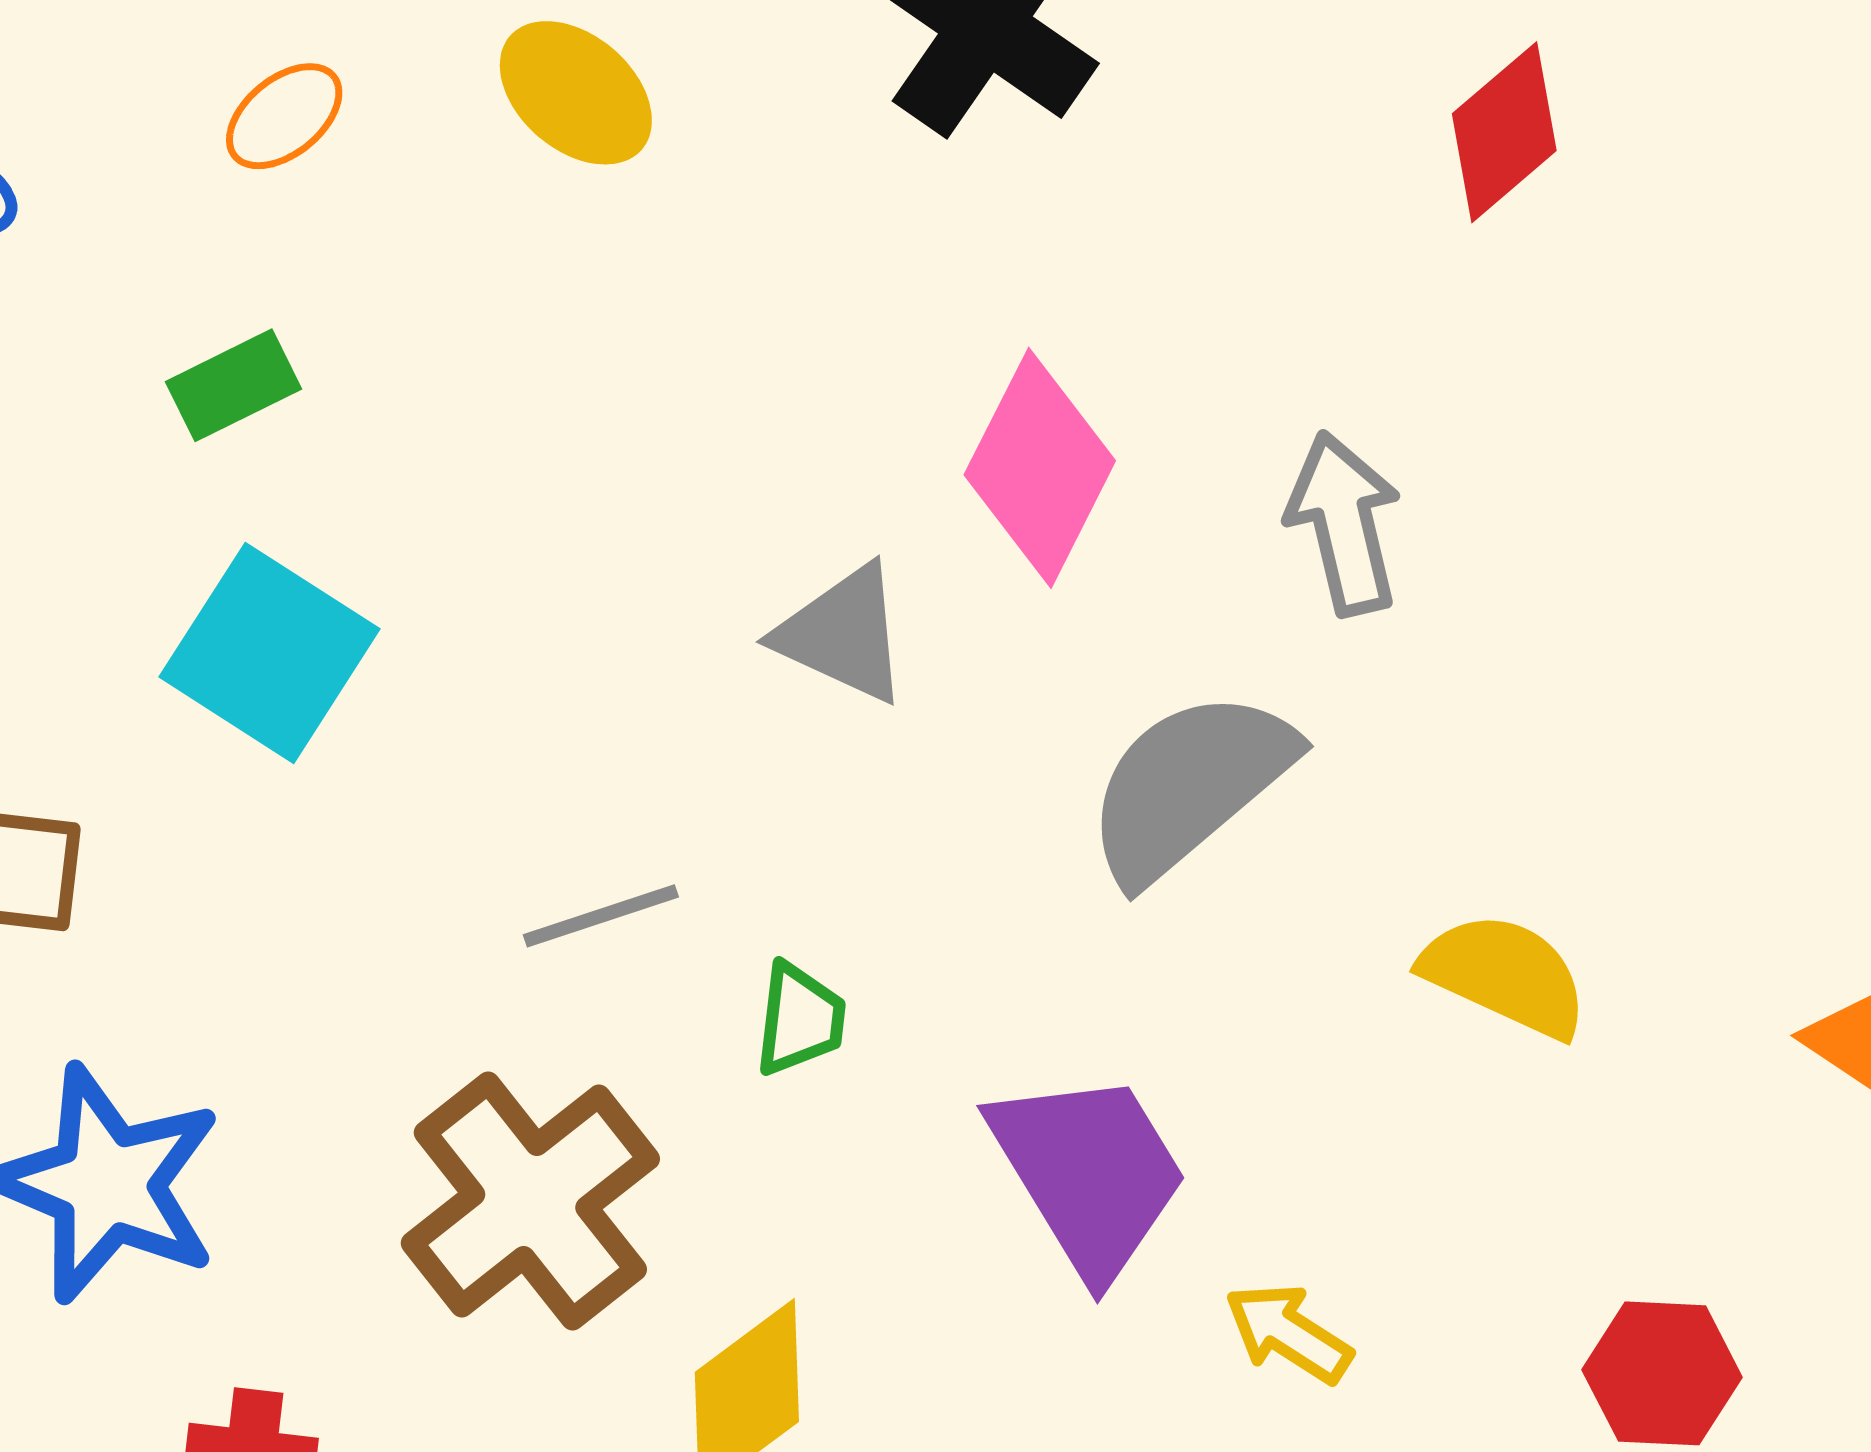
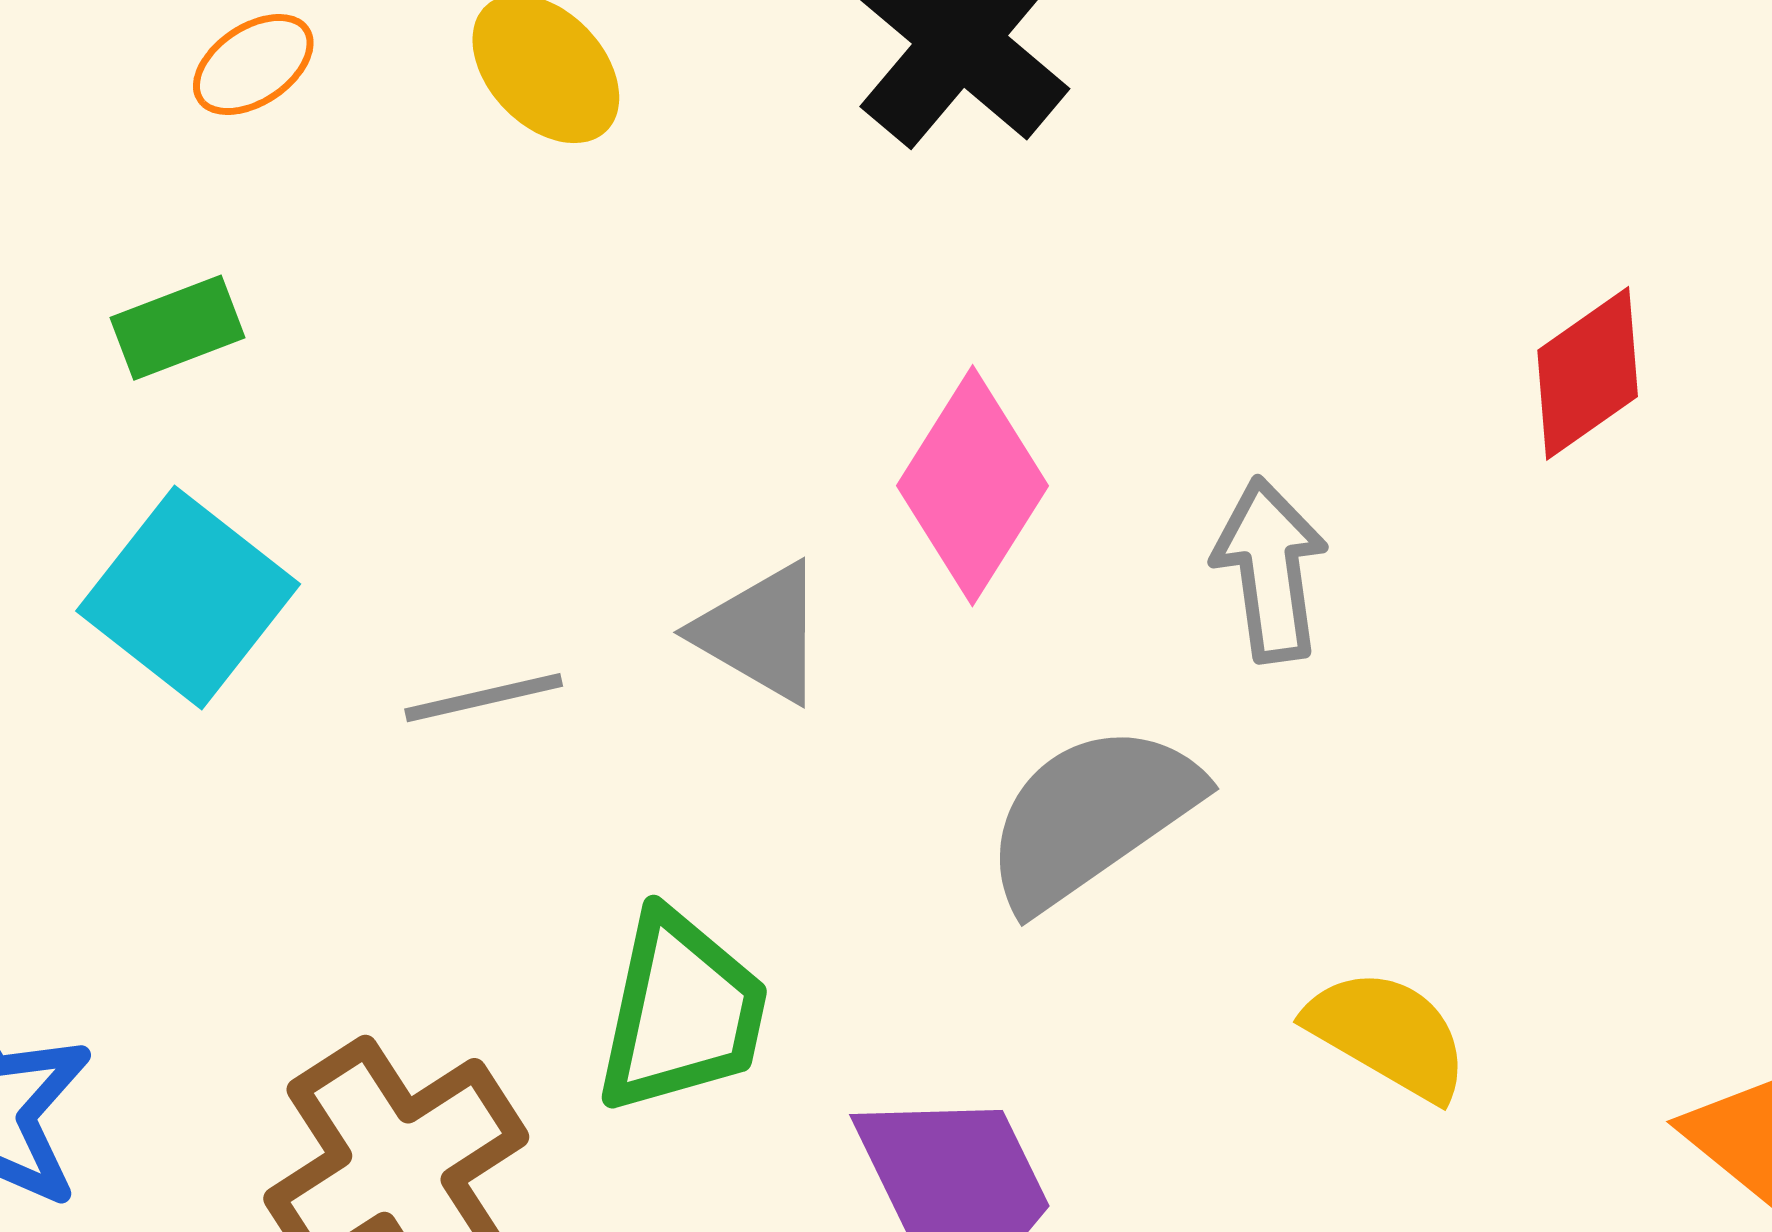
red diamond: (1504, 132) -> (1588, 373), moved
gray line: (601, 916) -> (484, 698), moved
green trapezoid: (800, 1019) -> (682, 1012), size x1.8

